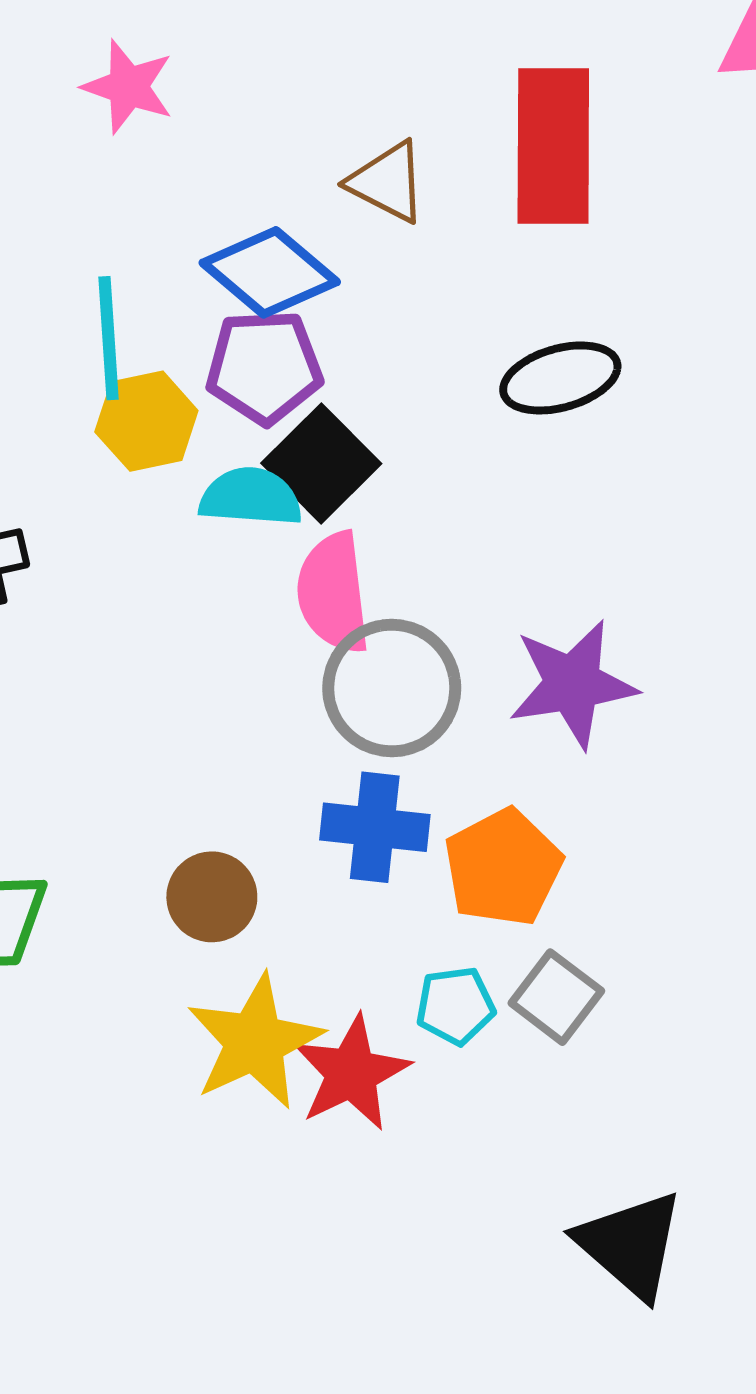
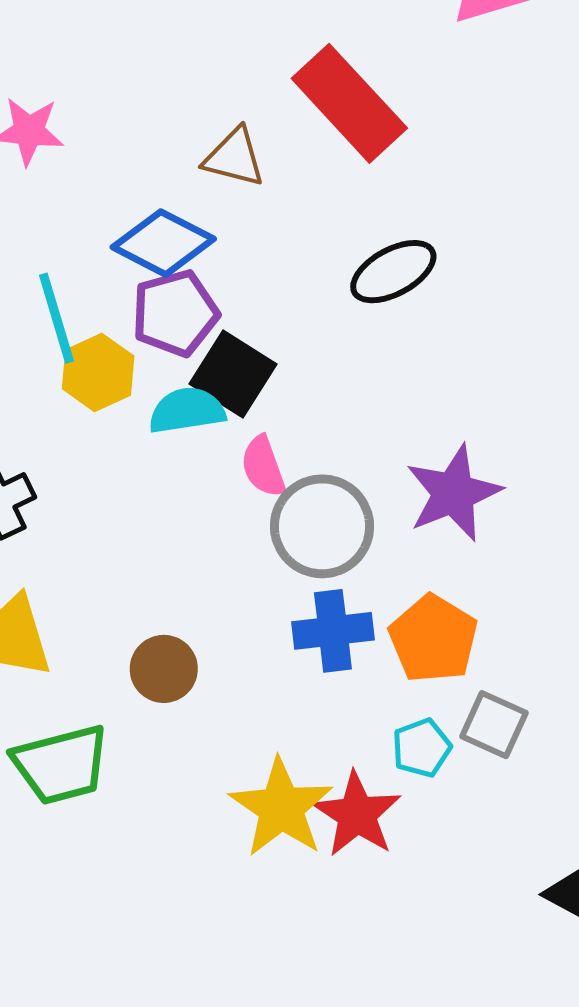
red rectangle: (553, 146) -> (349, 103), turned -30
pink semicircle: (333, 593) -> (263, 467), size x0.7
brown circle: (212, 897) -> (164, 669), moved

